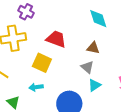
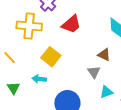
red trapezoid: (56, 39) -> (71, 24), moved, turned 105
cyan triangle: (94, 85) -> (106, 92), moved

